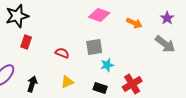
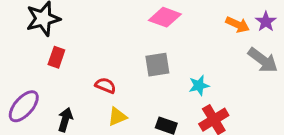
orange arrow: (134, 23) -> (238, 25), moved
red semicircle: (62, 53) -> (105, 85), moved
cyan star: (107, 65) -> (199, 85), moved

